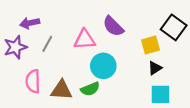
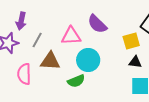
purple arrow: (30, 23) -> (21, 21), turned -66
black triangle: (155, 68) -> (135, 62), turned 40
brown triangle: (62, 90) -> (50, 61), moved

